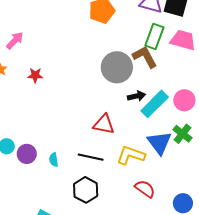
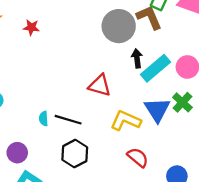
black arrow: (137, 96) -> (137, 58), turned -90
purple circle: (27, 154) -> (17, 153), moved
black line: (91, 157) -> (68, 120), moved

